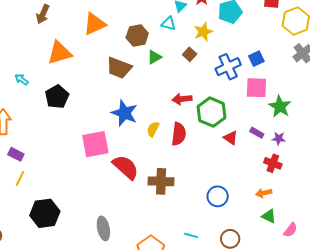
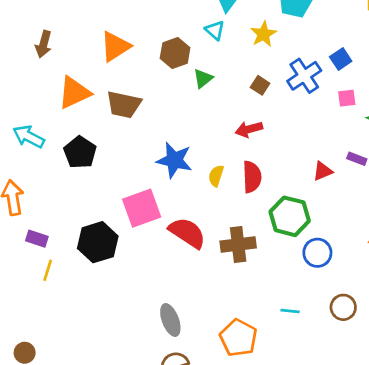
cyan triangle: (169, 24) -> (215, 30), turned 35
brown square: (190, 54) -> (260, 85), moved
brown trapezoid: (119, 68) -> (124, 105), moved
cyan arrow: (22, 79) -> (29, 137), size x1.6
pink square: (256, 88) -> (347, 98), size x0.6
green hexagon: (212, 112) -> (290, 216), moved
red triangle: (231, 138) -> (323, 171), turned -49
black hexagon: (45, 213) -> (98, 242), moved

